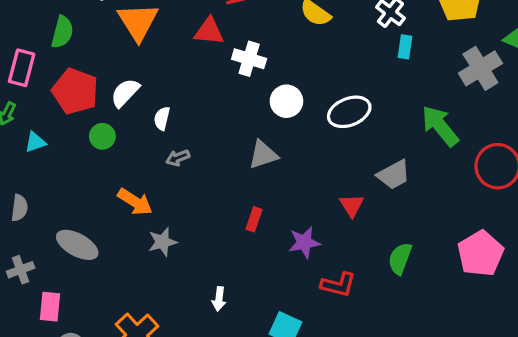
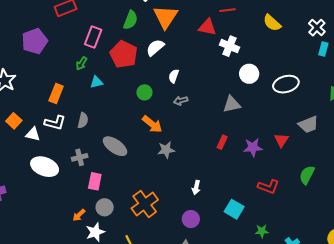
green semicircle: (62, 32) -> (130, 20), moved
white semicircle: (125, 93) -> (155, 48), moved
green circle: (102, 136) -> (144, 92), moved
purple star: (304, 242) -> (253, 147), moved

